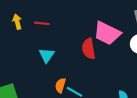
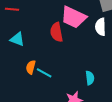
cyan triangle: (47, 55) -> (17, 39), turned -42

